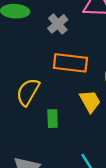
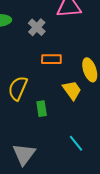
orange rectangle: (70, 63) -> (51, 59), size x0.7

